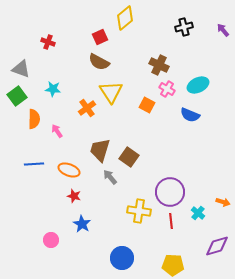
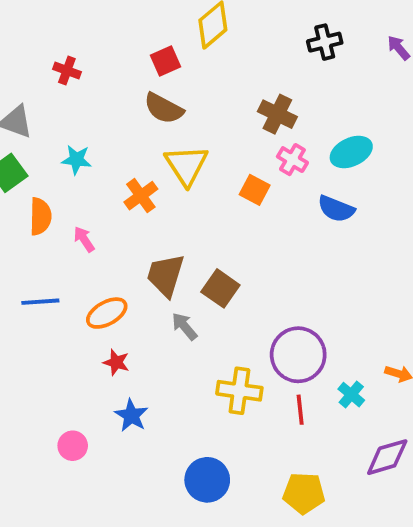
orange ellipse: (69, 170) -> (107, 313), turned -50

